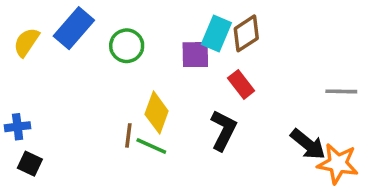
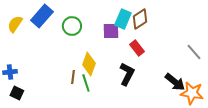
gray line: (341, 91) -> (194, 52), turned 48
green line: (151, 146) -> (86, 83), turned 48

